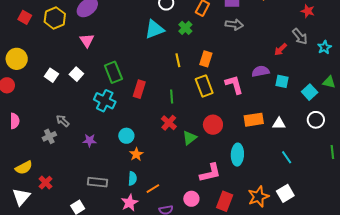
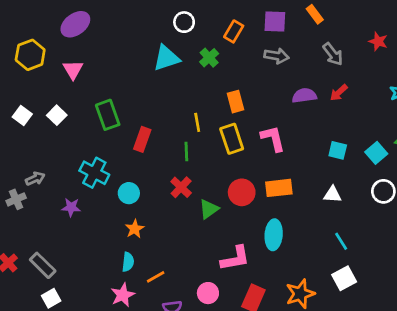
yellow hexagon: (55, 18) -> (30, 55), moved
gray arrow: (300, 36) -> (333, 54), moved
orange rectangle: (206, 59) -> (236, 102), turned -35
yellow line: (178, 60) -> (197, 122), moved
purple semicircle: (261, 71) -> (304, 96), moved
cyan square: (282, 81) -> (338, 150), moved
cyan cross: (105, 101) -> (94, 173), moved
orange rectangle: (254, 120) -> (279, 188), moved
gray arrow: (63, 121) -> (35, 179), turned 112
cyan circle: (126, 136) -> (129, 193), moved
gray rectangle: (98, 182) -> (43, 265), moved, turned 36
white square: (285, 193) -> (344, 278), moved

